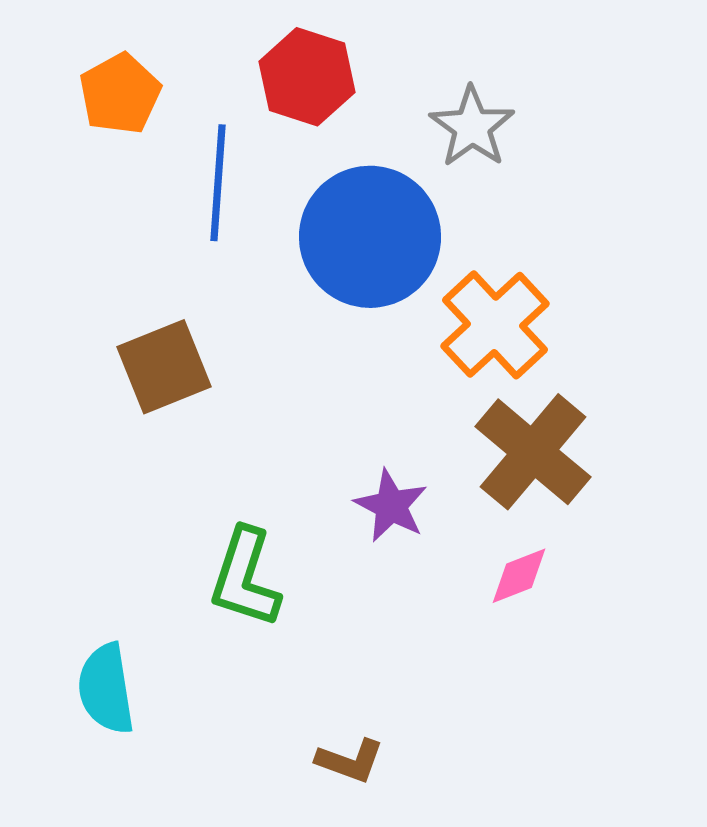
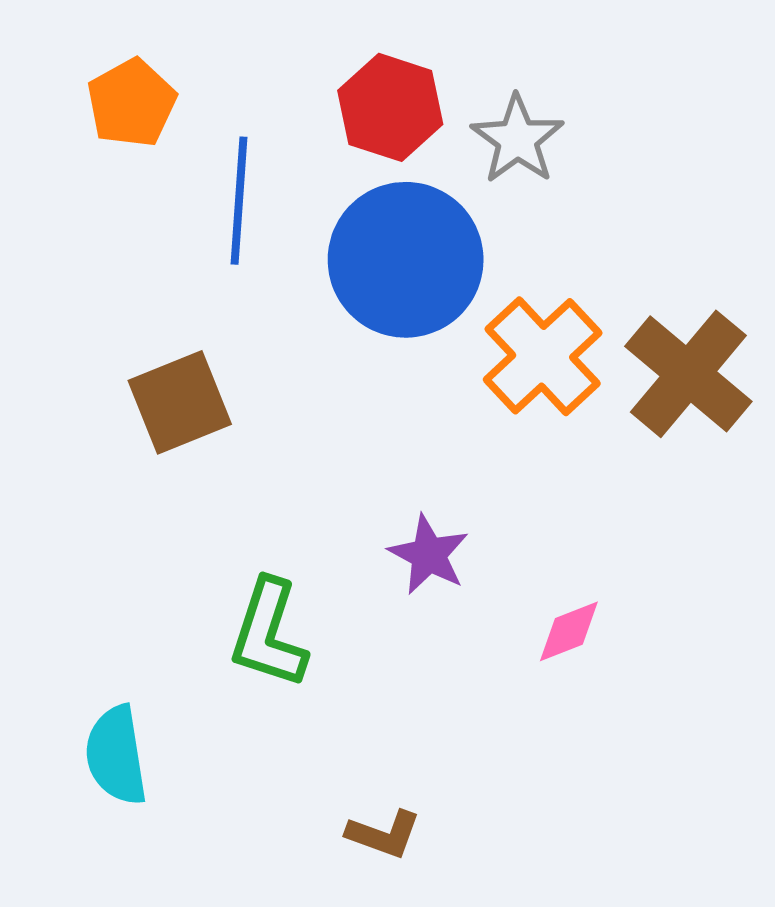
red hexagon: (307, 77) -> (390, 107), moved
brown cross: (533, 452) -> (688, 374), moved

